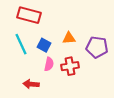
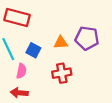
purple pentagon: (97, 47) -> (87, 38), moved
pink semicircle: (49, 64) -> (21, 71), moved

